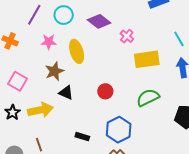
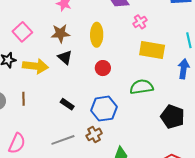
yellow ellipse: (77, 51) -> (97, 35), moved

